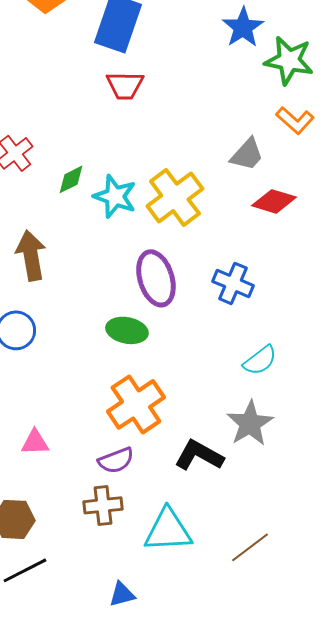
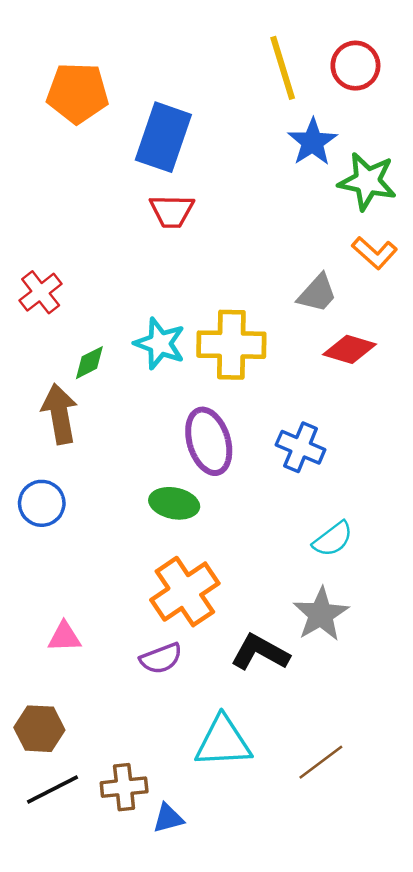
green diamond: (71, 179) -> (89, 363), moved
yellow cross: (175, 197) -> (231, 345), turned 38
brown cross: (103, 505) -> (124, 787), moved

